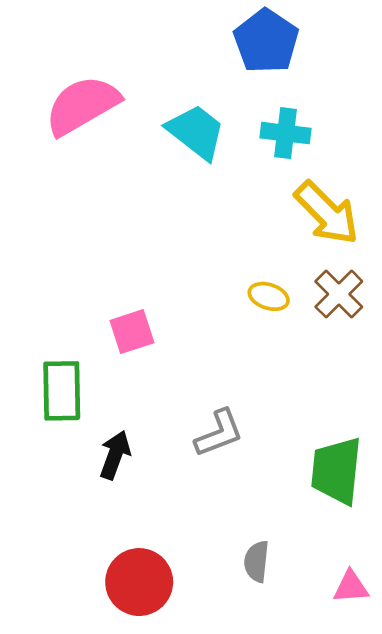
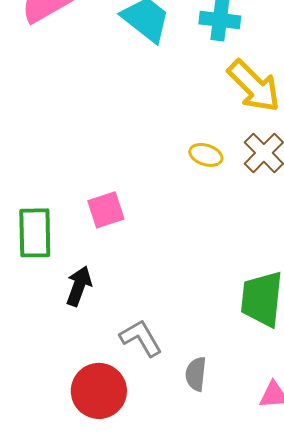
pink square: (132, 332) -> (106, 210), moved
gray L-shape: (219, 433) -> (141, 338), moved, turned -99

